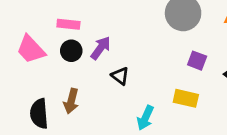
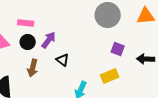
yellow rectangle: (186, 98) -> (110, 76), turned -36
brown arrow: (71, 101) -> (33, 68), moved

